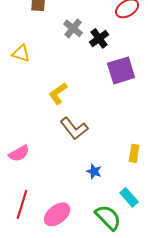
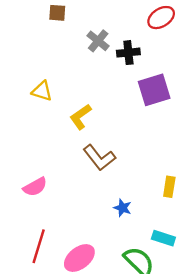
black cross: (99, 38) -> (128, 53), turned 30
yellow triangle: (21, 53) -> (42, 91), moved
cyan rectangle: (129, 197) -> (163, 238), turned -30

